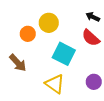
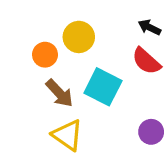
brown arrow: (18, 63) -> (59, 93), moved
yellow triangle: (55, 84) -> (68, 135), moved

